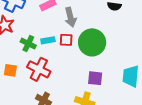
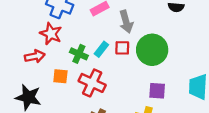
cyan rectangle: (48, 40) -> (101, 49), turned -40
orange square: (10, 70) -> (60, 76), moved

